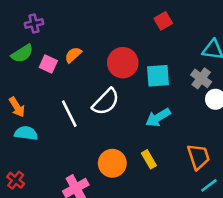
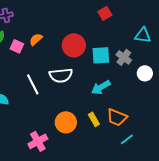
gray cross: (201, 78) -> (124, 57), moved
white semicircle: (106, 102) -> (61, 75), turned 40
orange trapezoid: (198, 157) -> (117, 117), moved, turned 130
cyan line: (209, 185) -> (127, 139), moved

